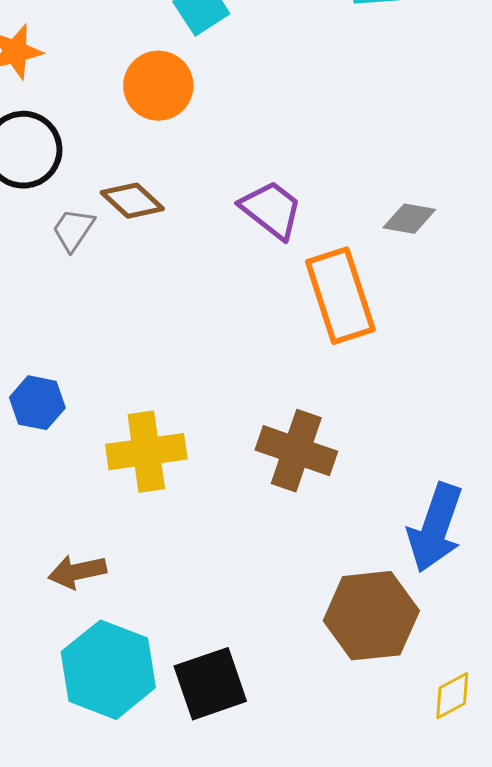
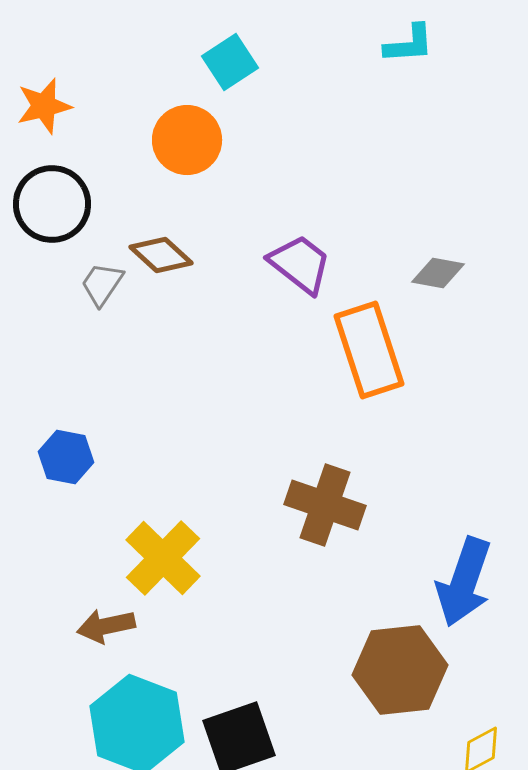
yellow cross: (146, 452) -> (163, 558), moved, turned -38

